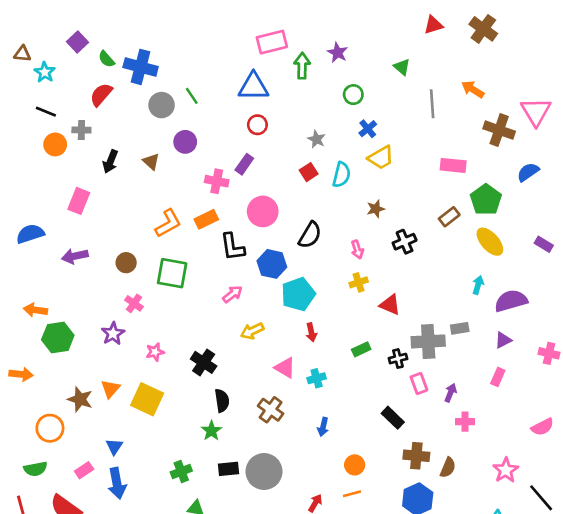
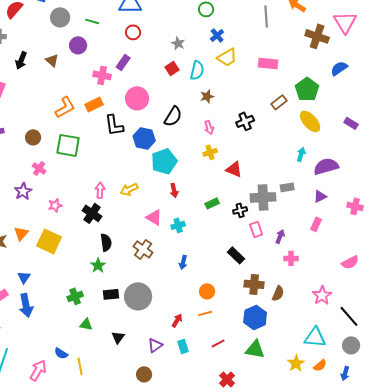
green line: (192, 96) -> (92, 21), moved, turned -40
pink rectangle: (453, 165) -> (268, 63), moved
brown star: (376, 209) -> (207, 96), moved
pink arrow: (232, 294) -> (100, 190), moved, turned -49

